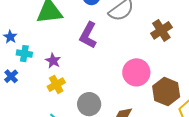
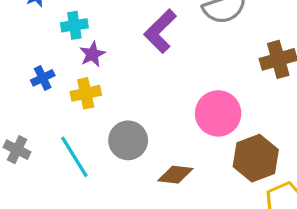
cyan cross: (24, 54) -> (74, 25), moved, turned -35
blue cross: (11, 76) -> (43, 78), moved

